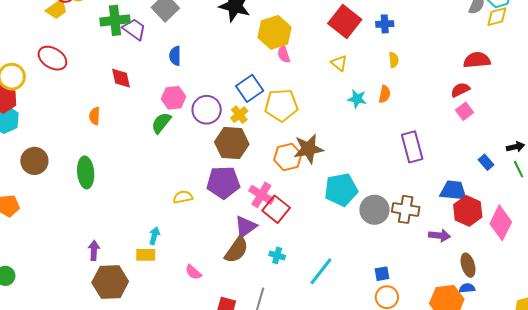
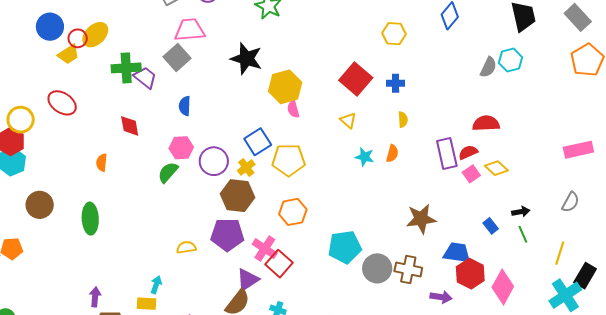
yellow diamond: (497, 17) -> (496, 168), moved, turned 55
purple rectangle: (412, 147) -> (447, 154), moved
brown star: (309, 149) -> (421, 219), moved

